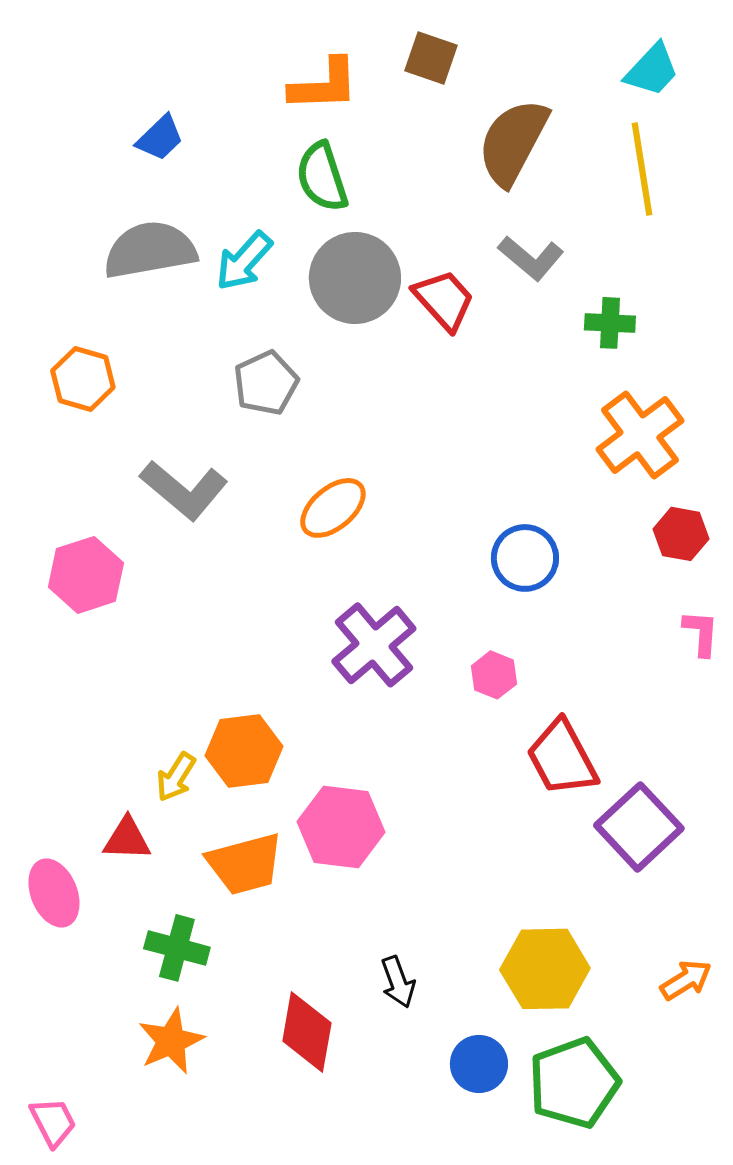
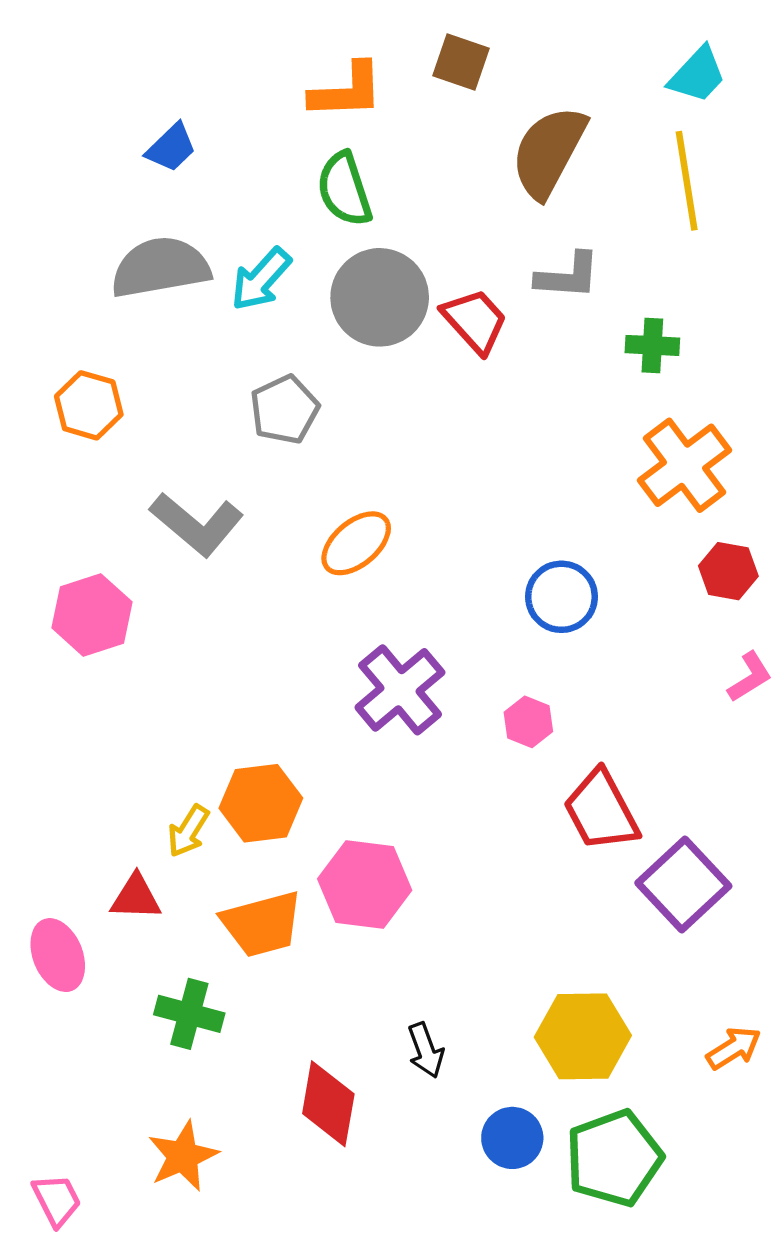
gray L-shape: (531, 258) -> (568, 276), turned -36
pink L-shape: (701, 633) -> (750, 677), turned 54
orange star: (171, 1041) -> (183, 1156), moved

